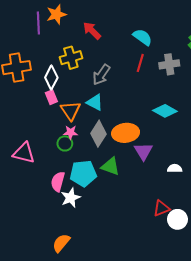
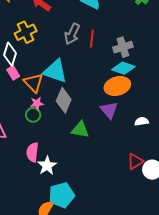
red line: (140, 63) -> (92, 39), moved
gray cross: (169, 64) -> (123, 47), moved
gray arrow: (101, 75) -> (72, 34), moved
cyan triangle: (95, 102) -> (55, 71), size x1.5
orange ellipse: (126, 133) -> (117, 86), moved
cyan pentagon: (83, 173) -> (62, 195), moved

